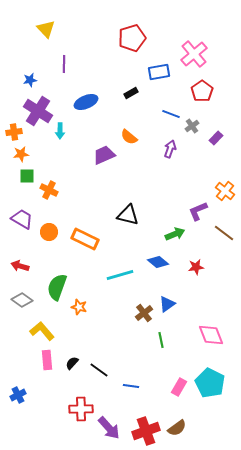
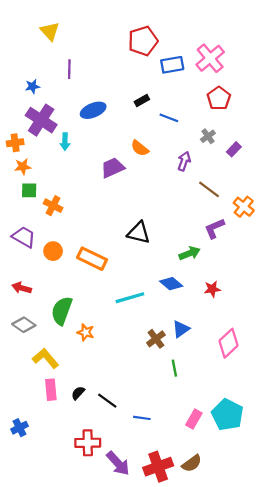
blue rectangle: (159, 72) -> (172, 65), moved
blue line: (171, 114) -> (169, 118), moved
brown line: (224, 233) -> (209, 189), moved
pink diamond: (211, 335) -> (229, 343), moved, turned 68

